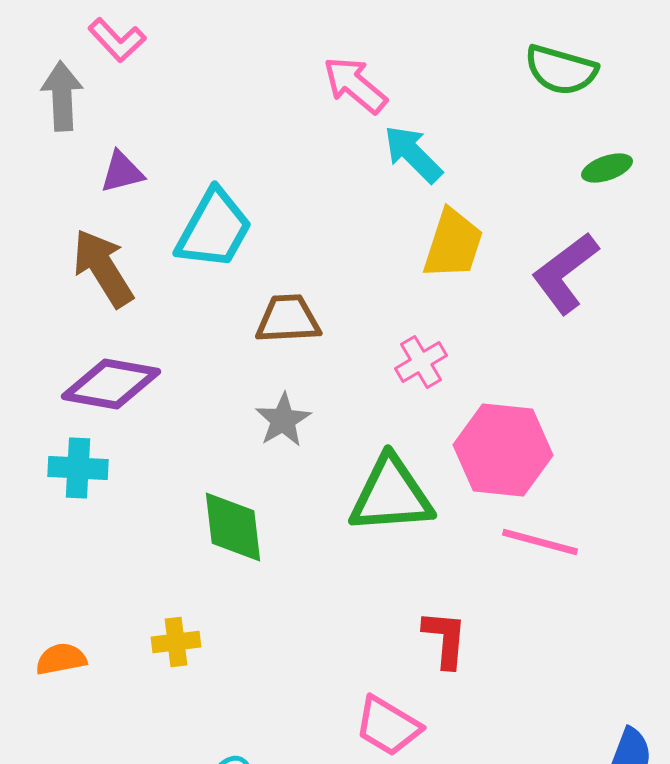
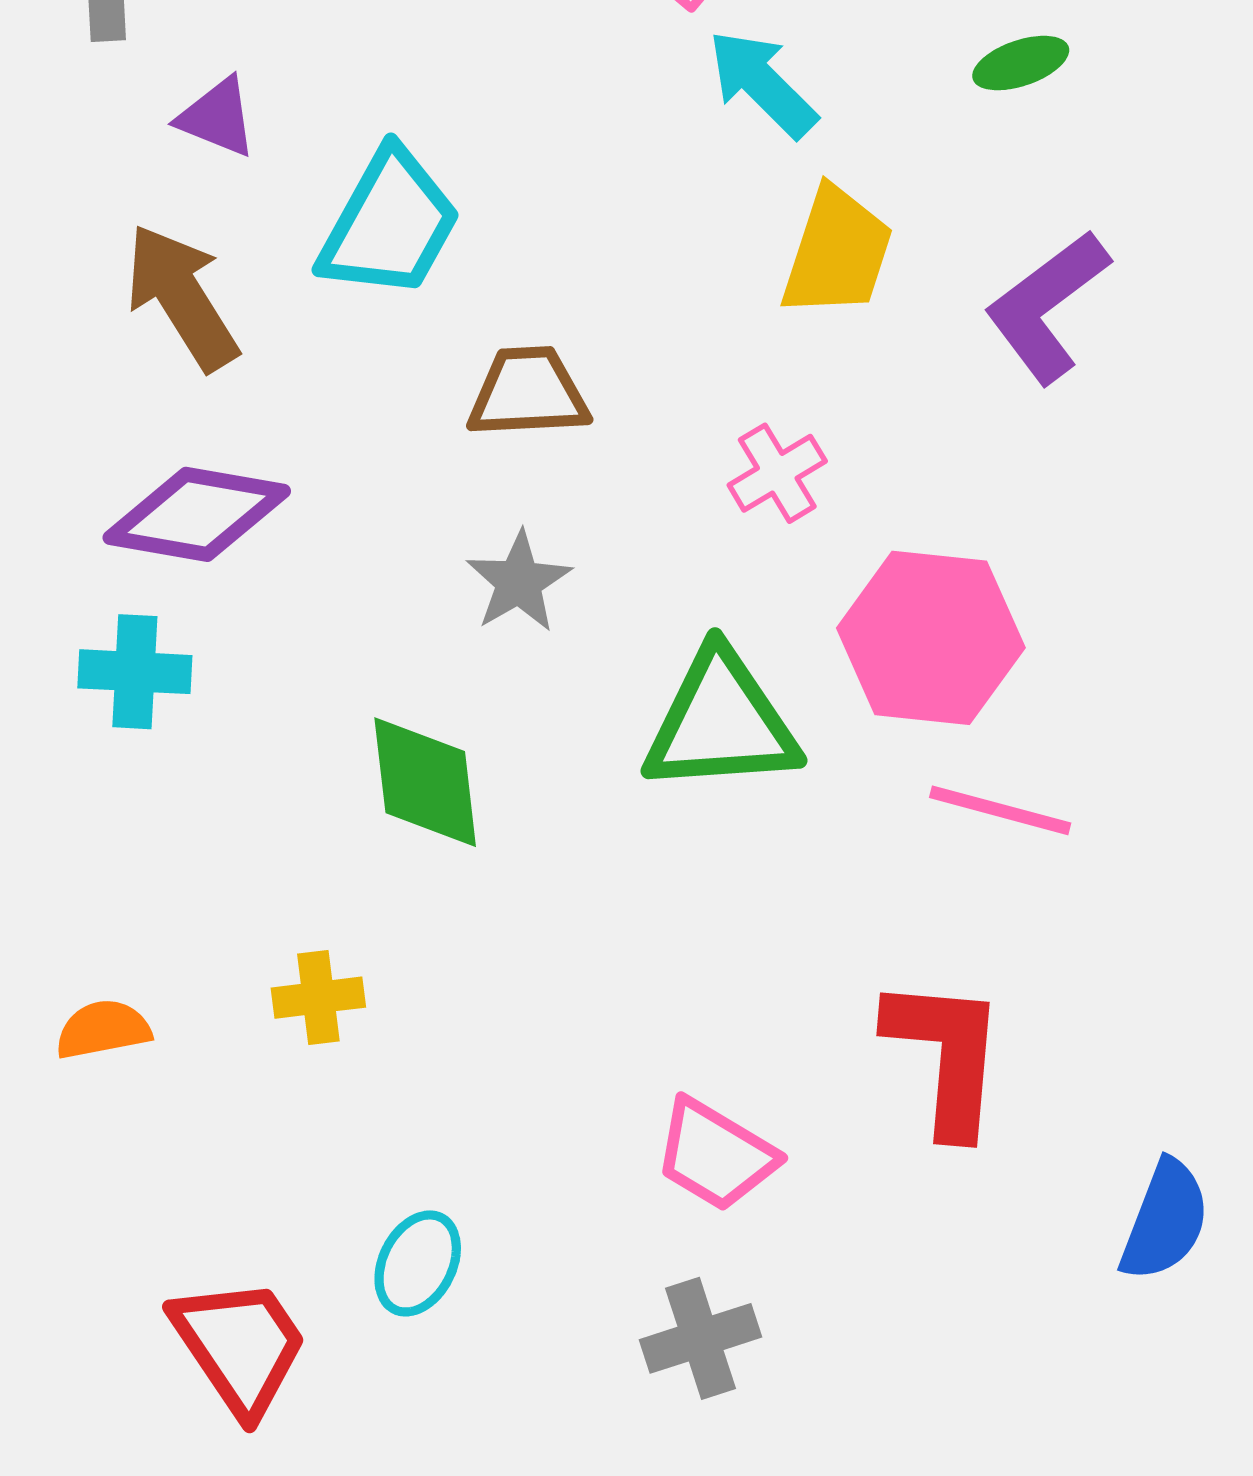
green ellipse: (607, 168) -> (1021, 63), moved
purple triangle: (122, 172) -> (217, 117), turned 36
red L-shape: (445, 639) -> (946, 1056), moved, size x1.5

